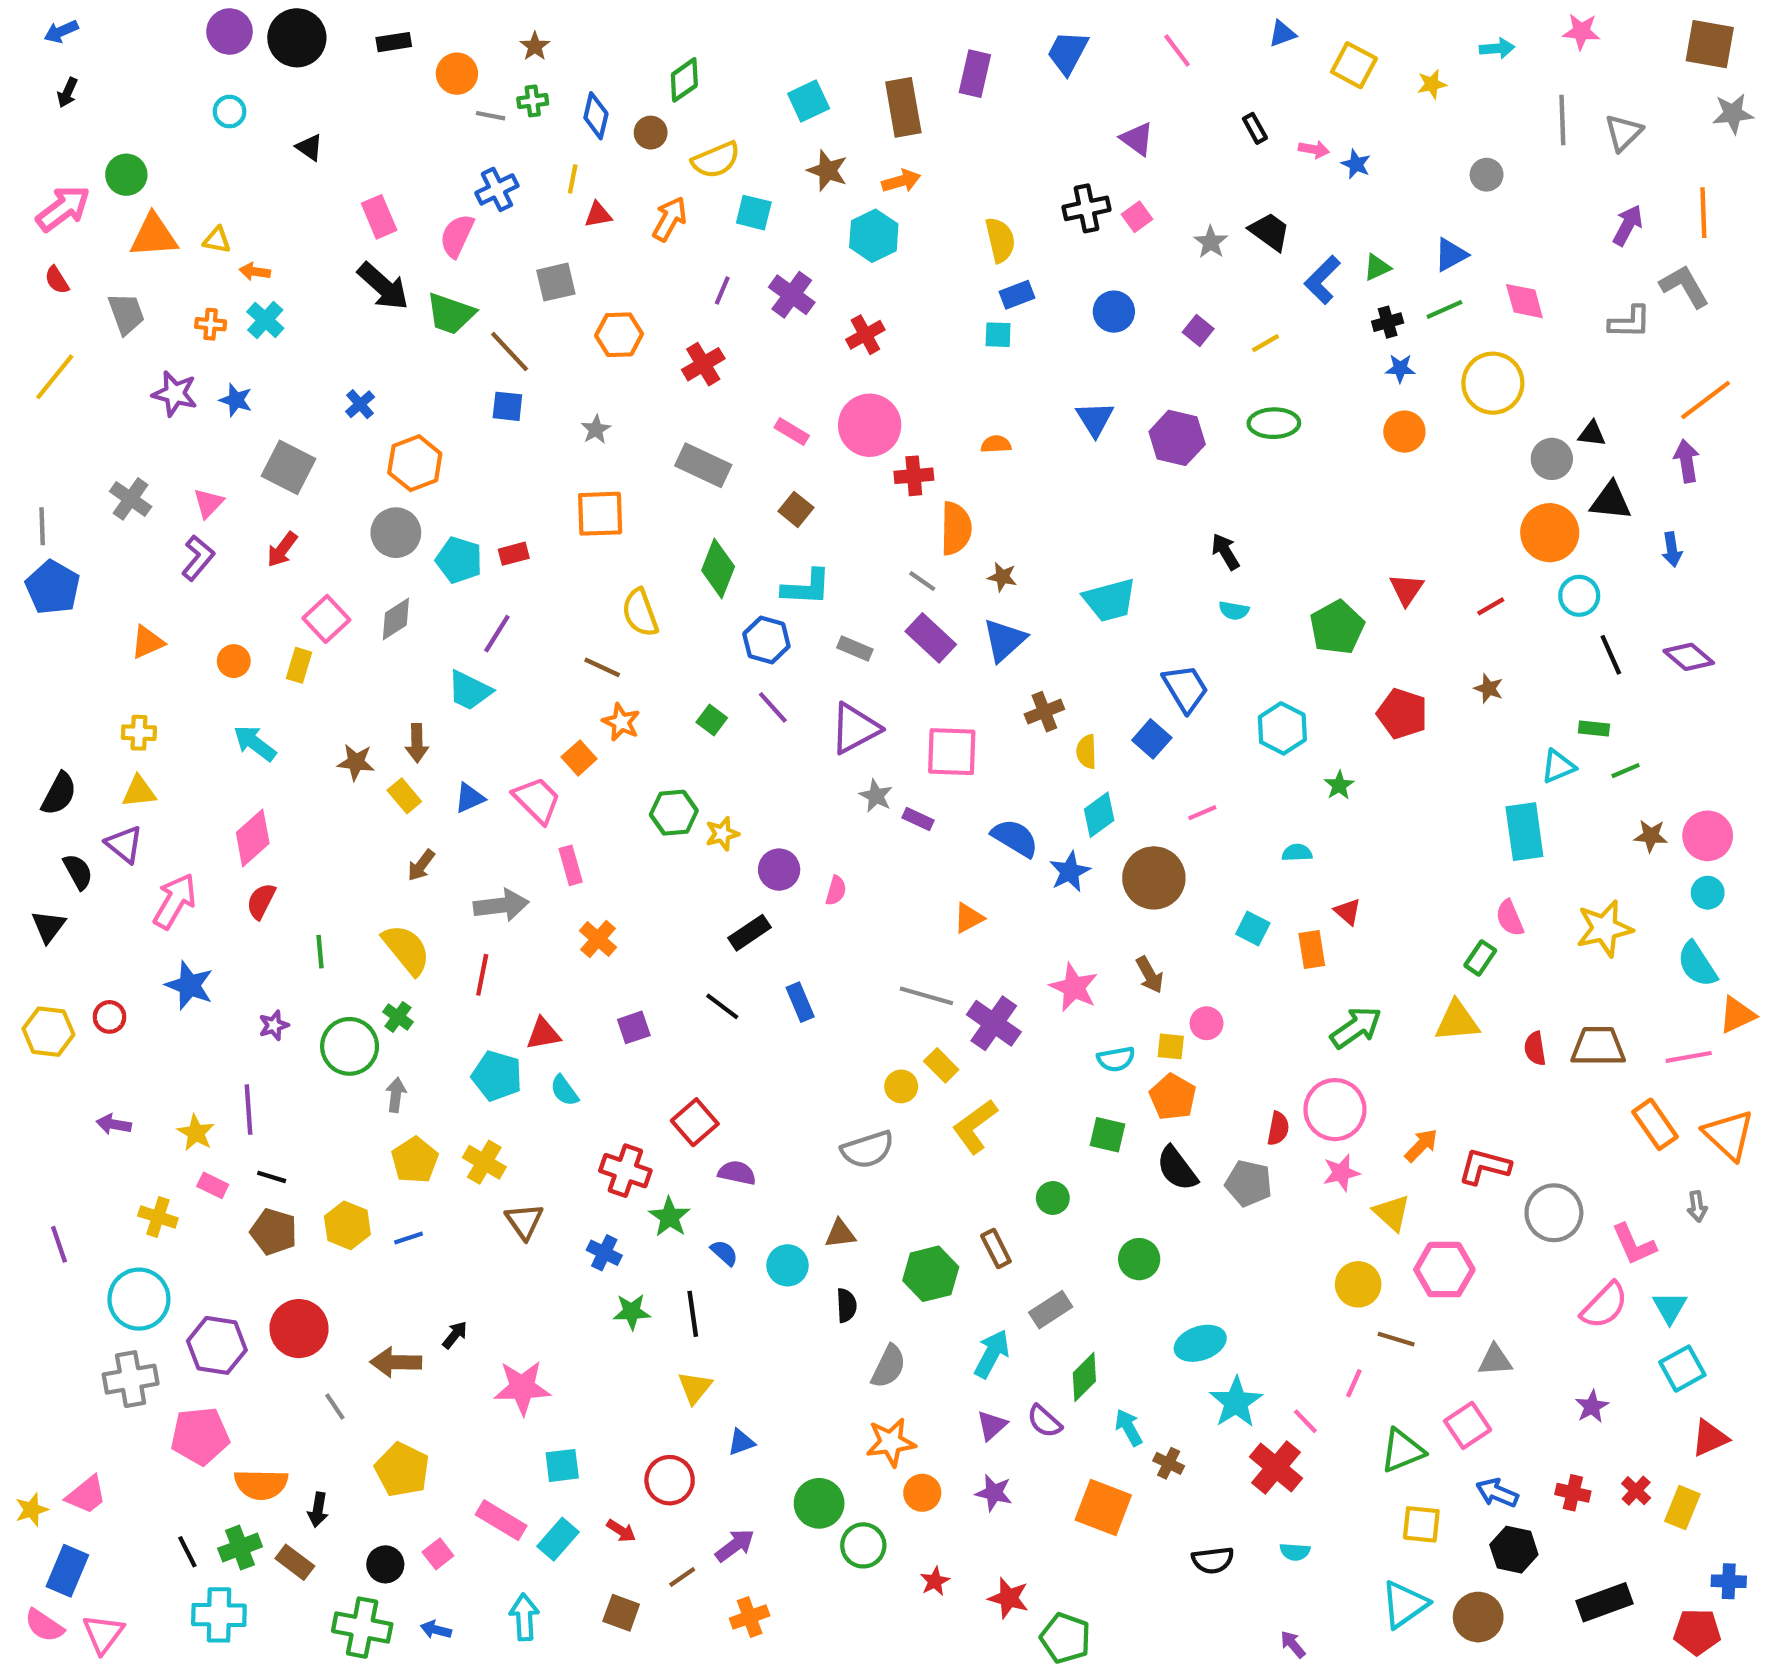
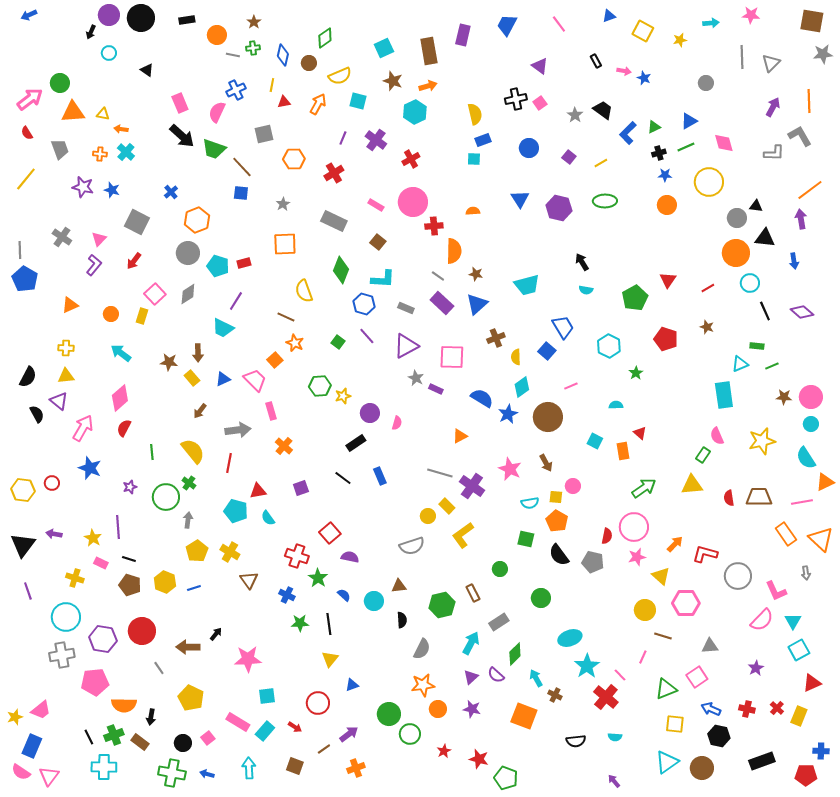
black arrow: (67, 93) -> (91, 32), moved
black triangle: (48, 926) -> (23, 545), moved, size x1.5

